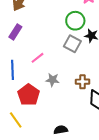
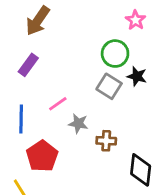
gray star: (52, 80) -> (78, 123), moved
brown cross: (83, 82) -> (106, 141), moved

